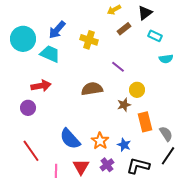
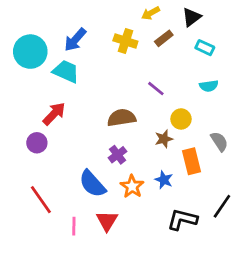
yellow cross: (89, 40) -> (125, 41), moved
cyan semicircle: (166, 59) -> (209, 86), moved
red arrow: (41, 86) -> (54, 114), turned -36
gray semicircle: (166, 134) -> (219, 141), moved
blue star: (124, 145) -> (164, 180), moved
purple cross: (107, 165) -> (118, 155), moved

